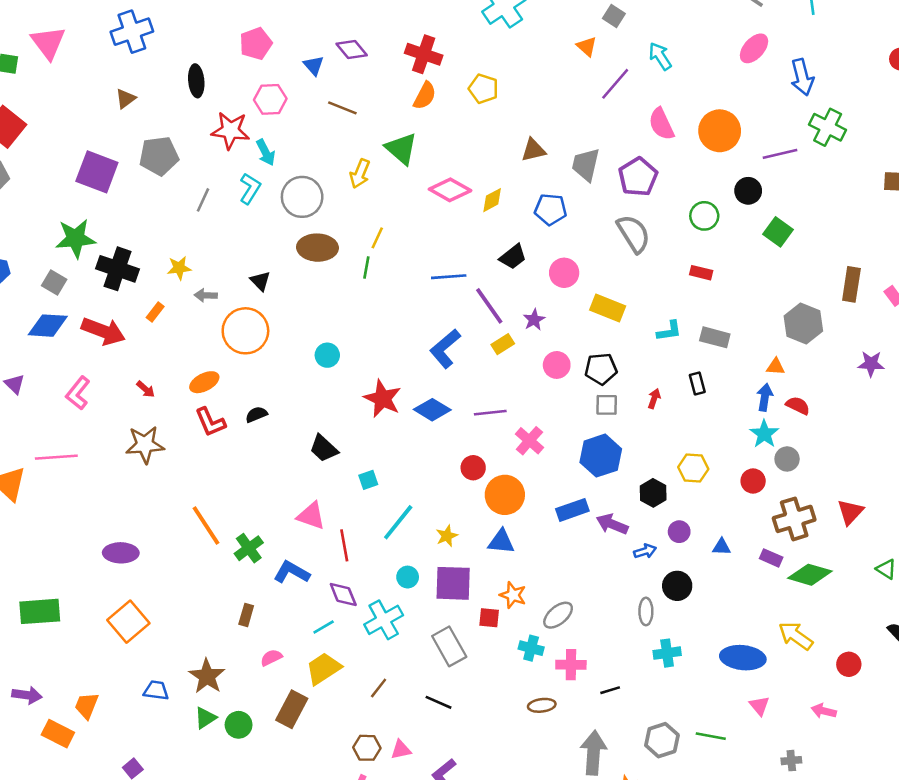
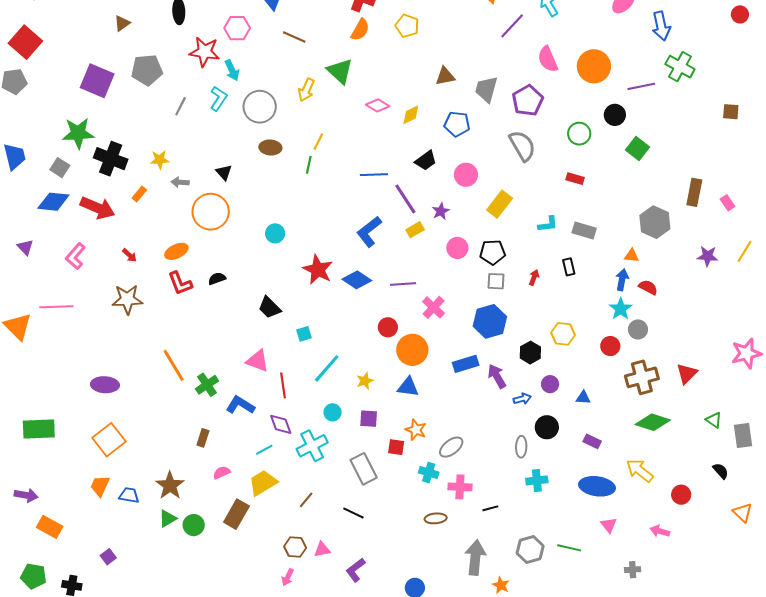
pink diamond: (450, 190) -> (378, 105), size x0.7
brown ellipse: (317, 248) -> (270, 148), size x0.7
yellow rectangle: (608, 308) -> (500, 204), turned -76
purple arrow: (612, 524) -> (497, 376), turned 35
purple rectangle: (771, 558) -> (592, 441), moved
purple square: (453, 583) -> (369, 419), size x0.6
orange trapezoid: (87, 706) -> (100, 486), moved

